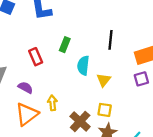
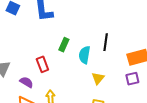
red rectangle: (36, 57) -> (42, 64), moved
cyan semicircle: (83, 65) -> (84, 55), moved

